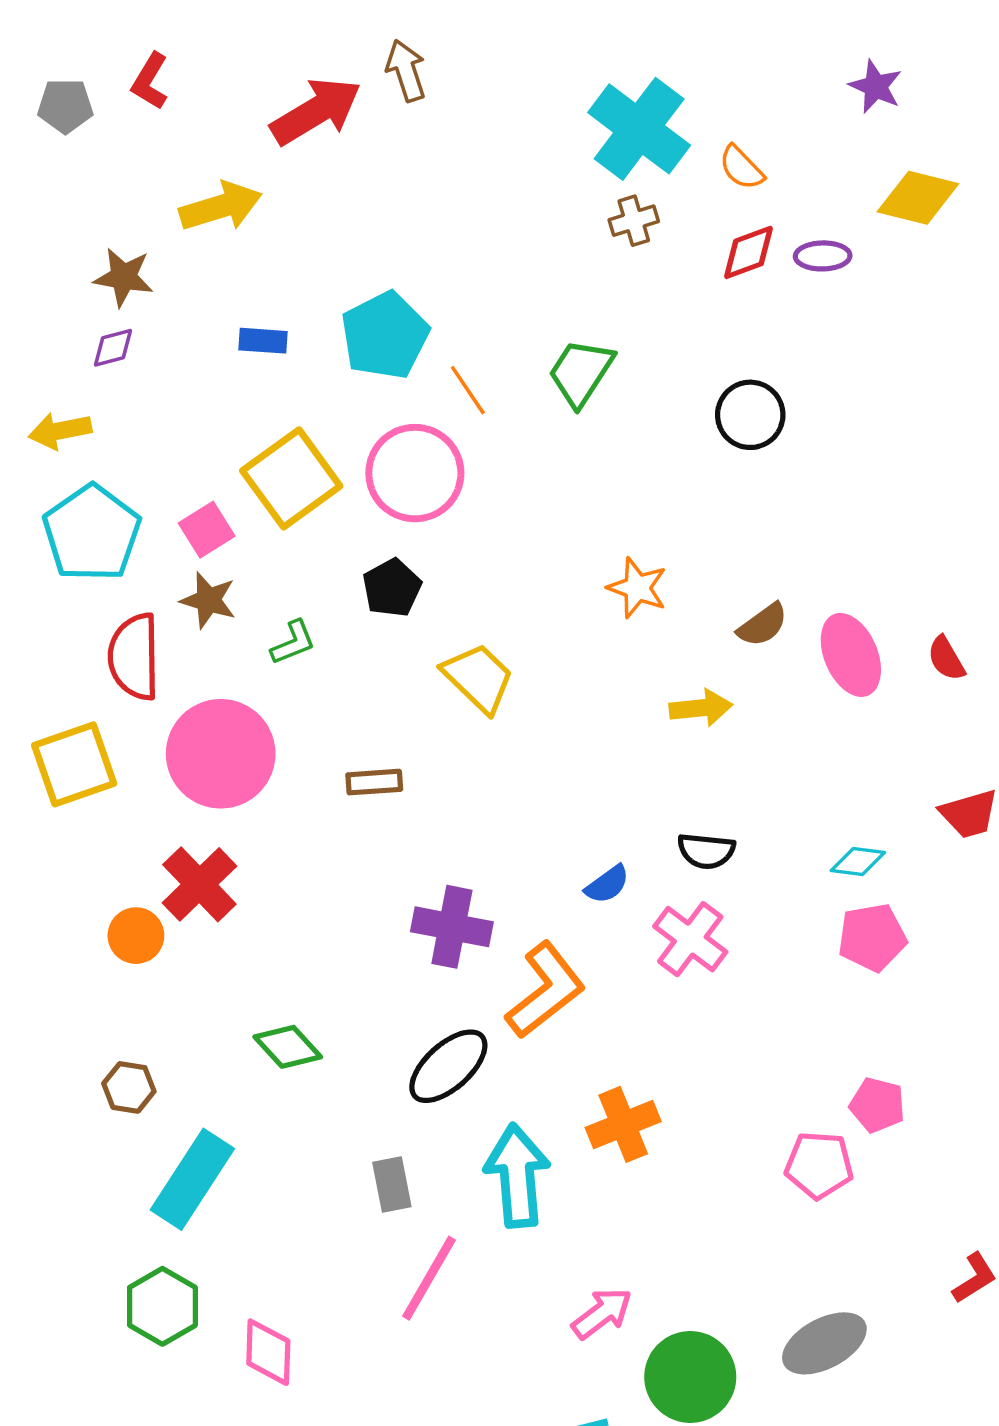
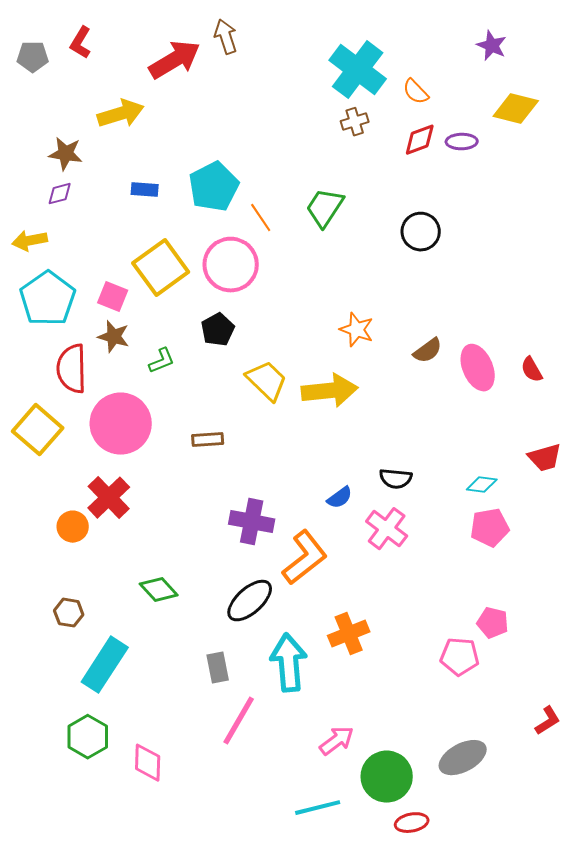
pink square: (207, 530) -> (113, 297), turned -36
yellow arrow: (701, 708) -> (330, 391), moved, size x1.6
yellow square: (74, 764) -> (38, 430), turned -30

